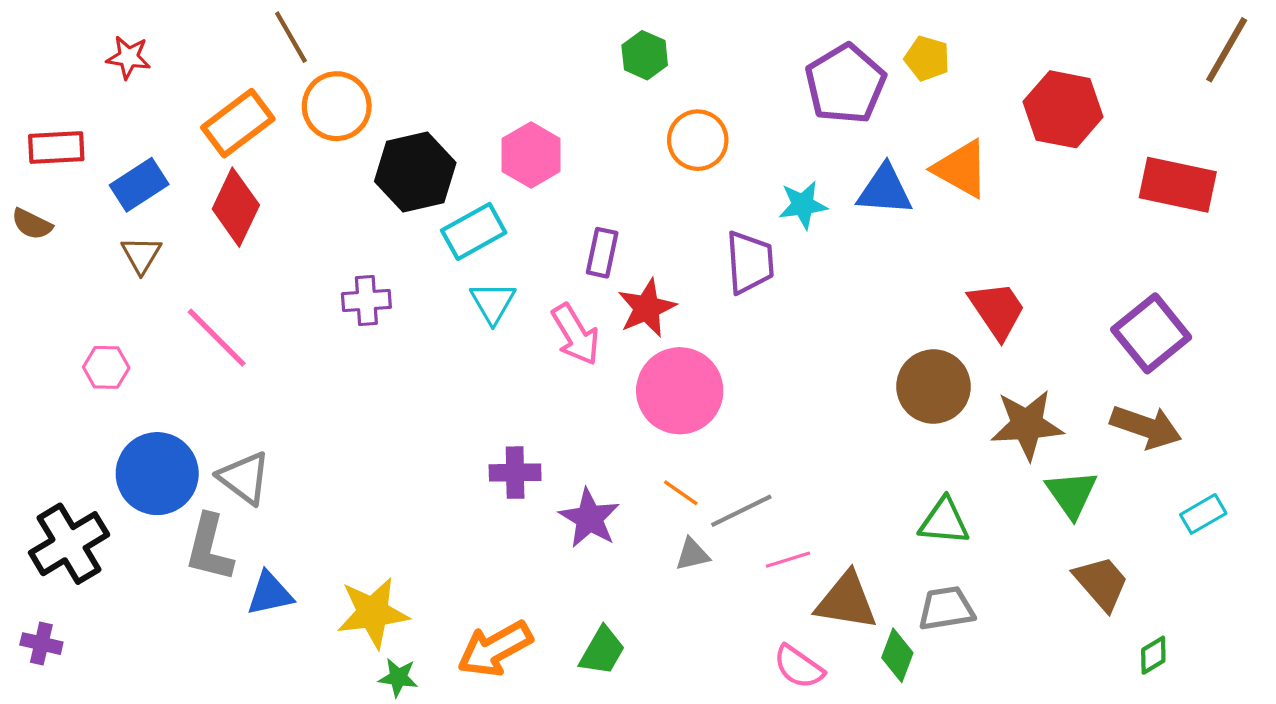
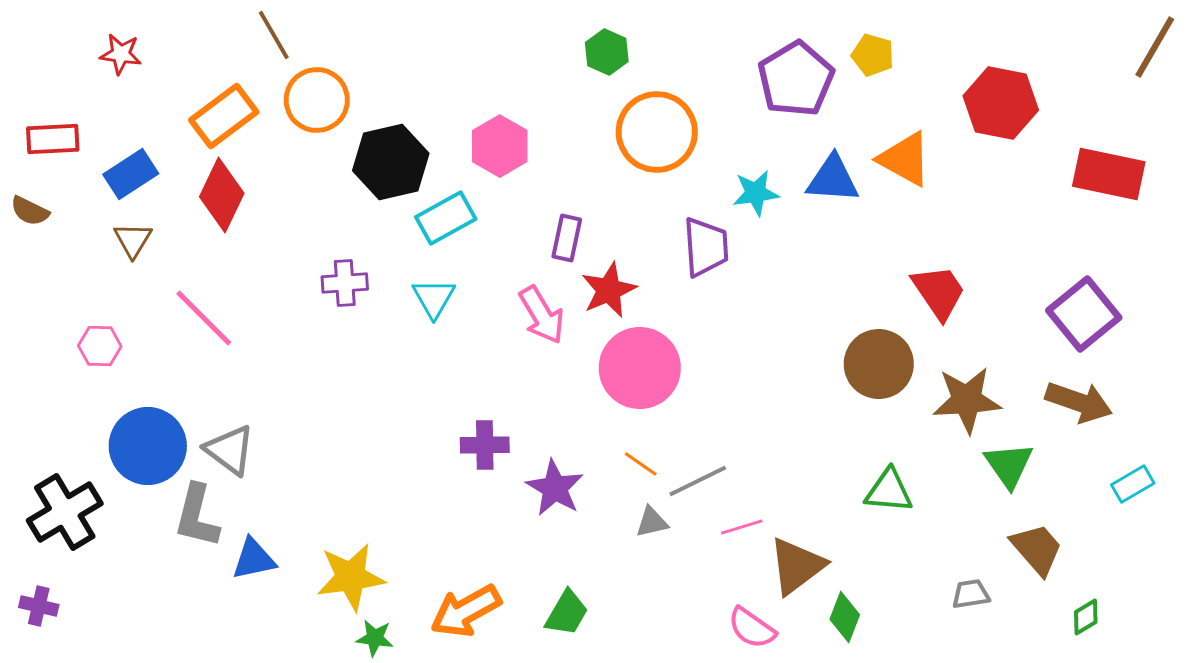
orange circle: (698, 140) -> (657, 132), size x1.4
cyan triangle: (493, 303) -> (434, 298), moved
brown triangle: (846, 601) -> (797, 566), turned -46
gray trapezoid: (946, 608) -> (971, 594), moved, size x0.7

